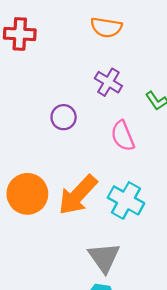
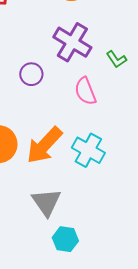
purple cross: (108, 82) -> (72, 42), size x1.5
gray triangle: (104, 257) -> (46, 202), moved

